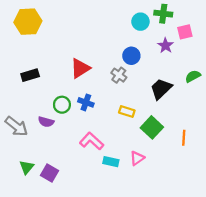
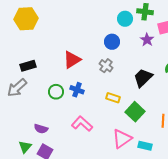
blue circle: (131, 56) -> (112, 42), moved
purple semicircle: (46, 122) -> (41, 129), moved
gray arrow: (16, 126) -> (17, 88), moved, turned 100
pink triangle: (137, 158) -> (122, 139), size x1.5
cyan rectangle: (111, 162) -> (145, 146), moved

